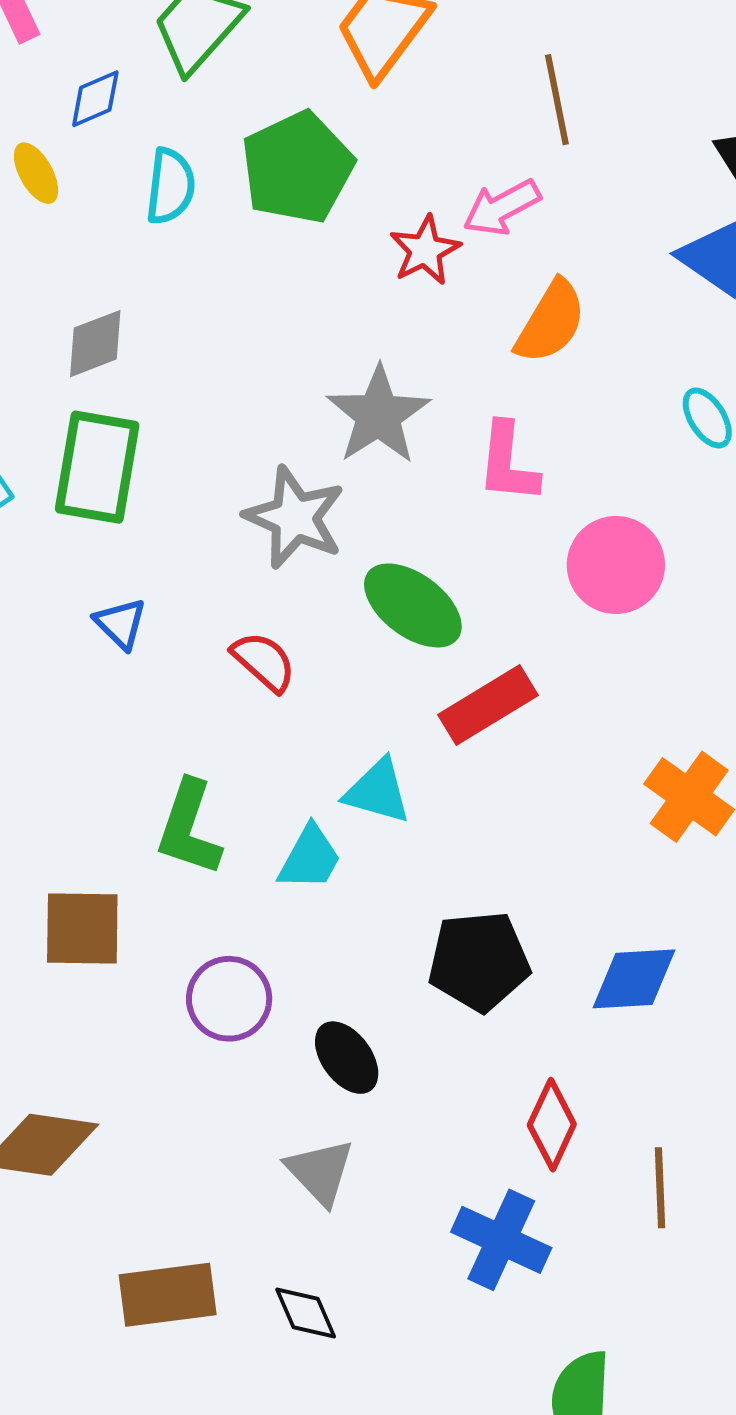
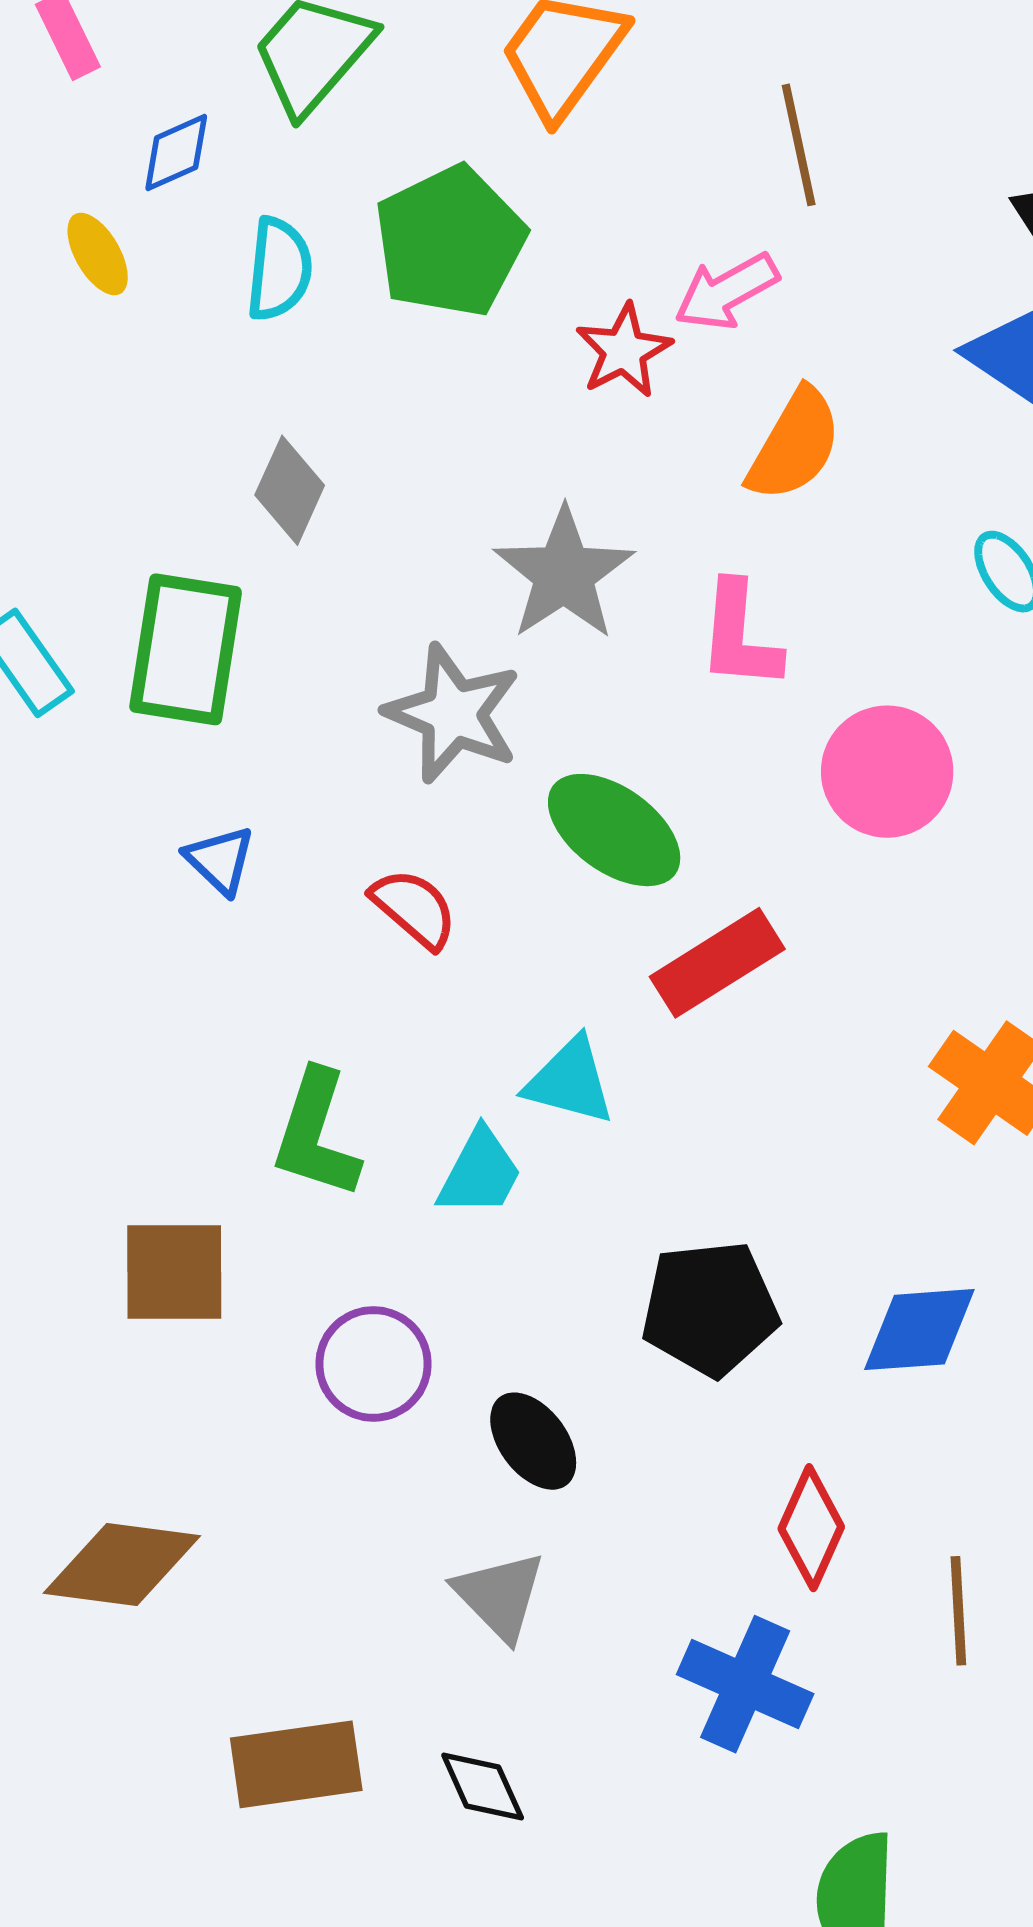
gray diamond: (95, 344) -> (290, 490), moved, turned -44

